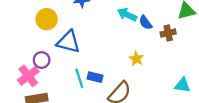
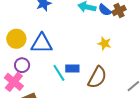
yellow circle: (47, 19) -> (16, 39), moved
brown cross: (168, 33) -> (119, 10), moved

